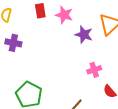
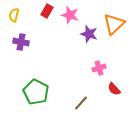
red rectangle: (40, 11) -> (47, 11), turned 40

